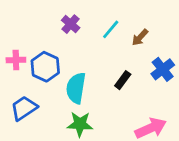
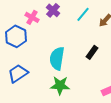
pink cross: (16, 60) -> (32, 17), moved, turned 32
blue hexagon: (45, 67) -> (16, 36), moved

